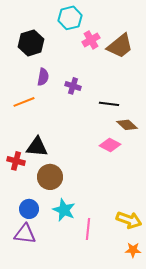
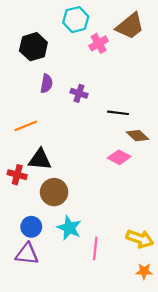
brown trapezoid: (120, 46) -> (130, 26), moved
orange line: (24, 102) -> (26, 126), moved

